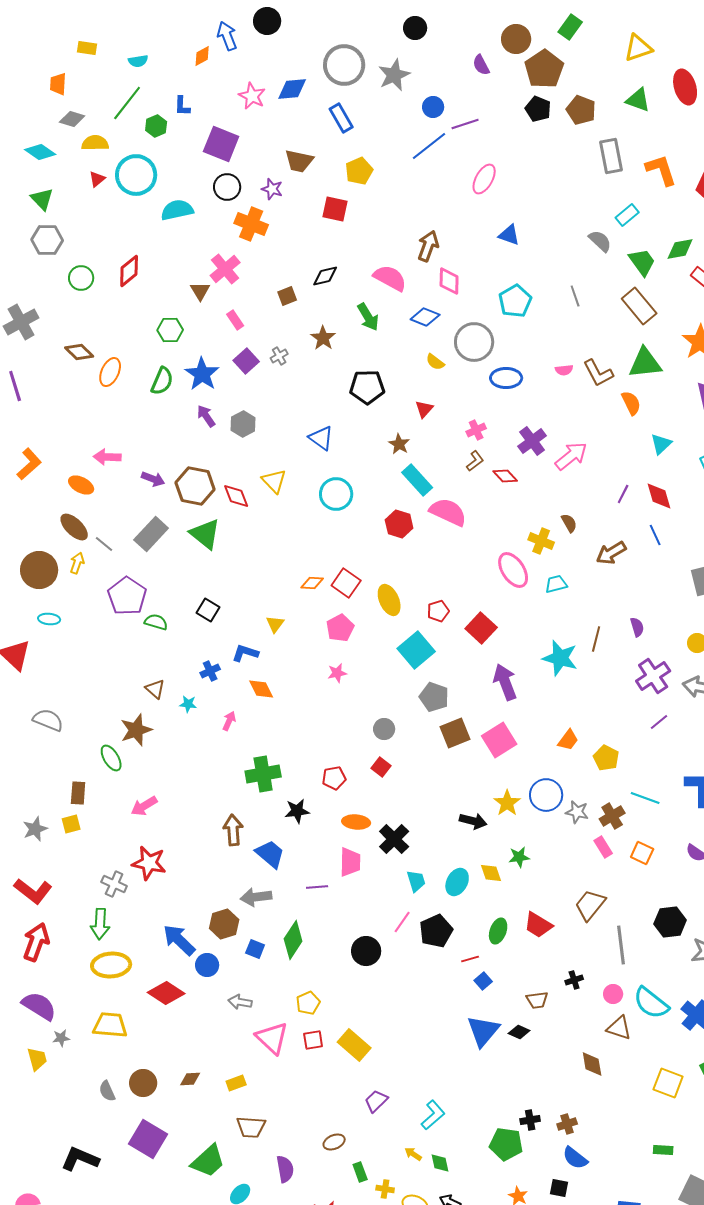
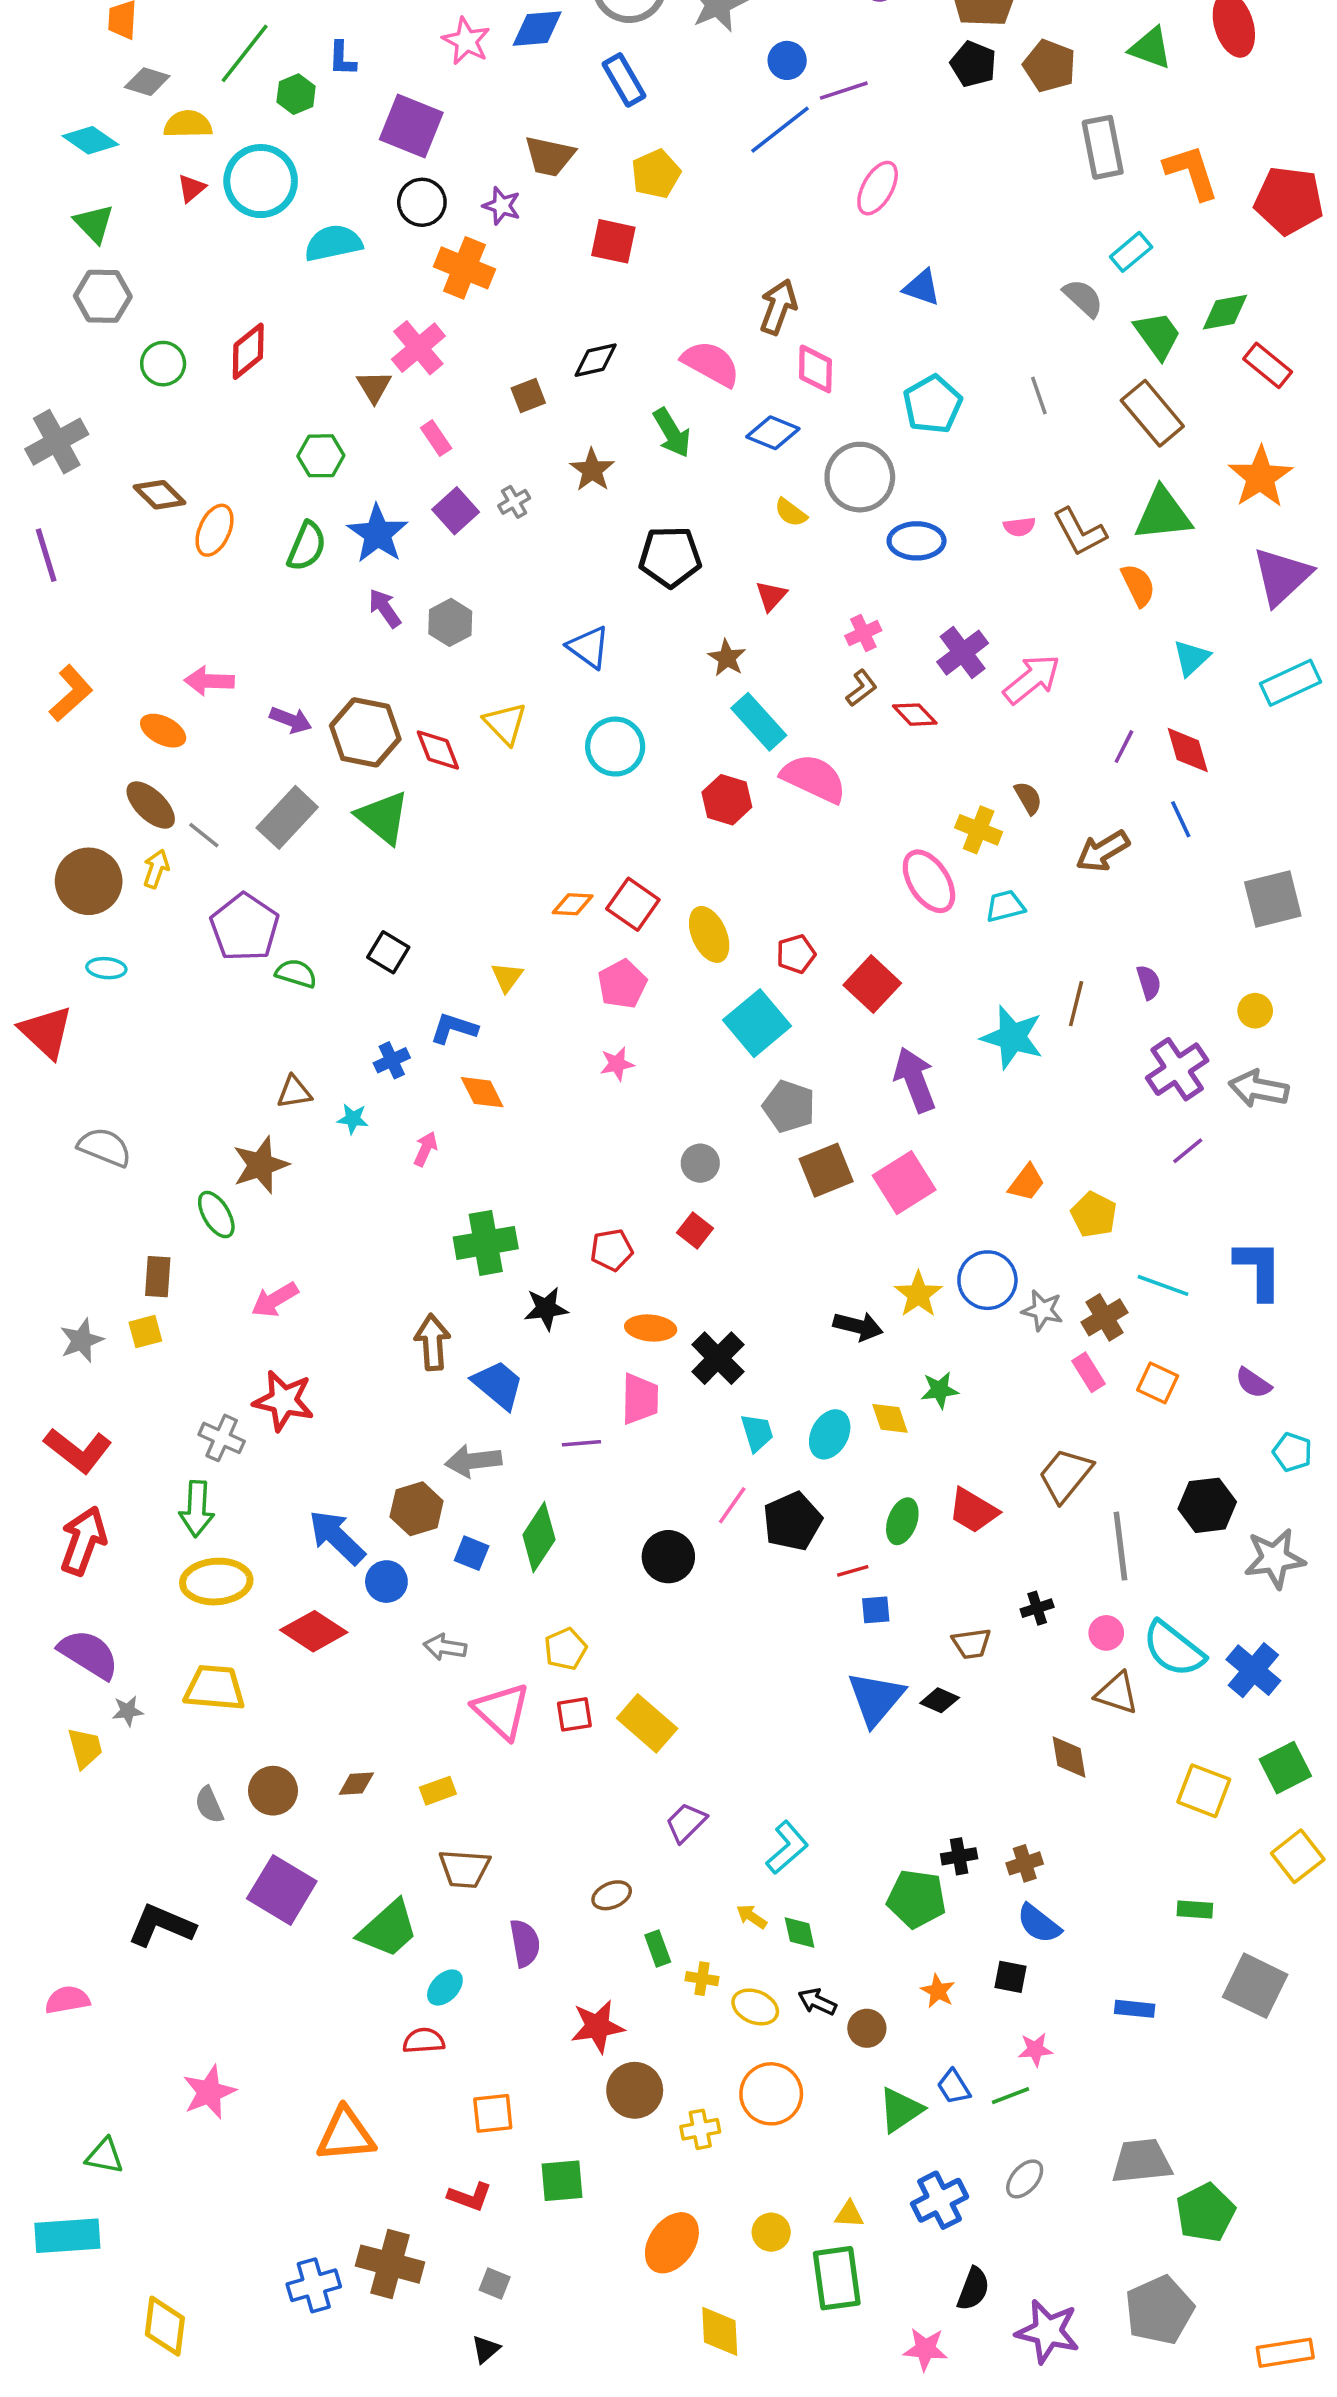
brown triangle: (155, 689) -> (294, 1092), turned -50
blue square: (483, 981) -> (876, 1610), turned 36

